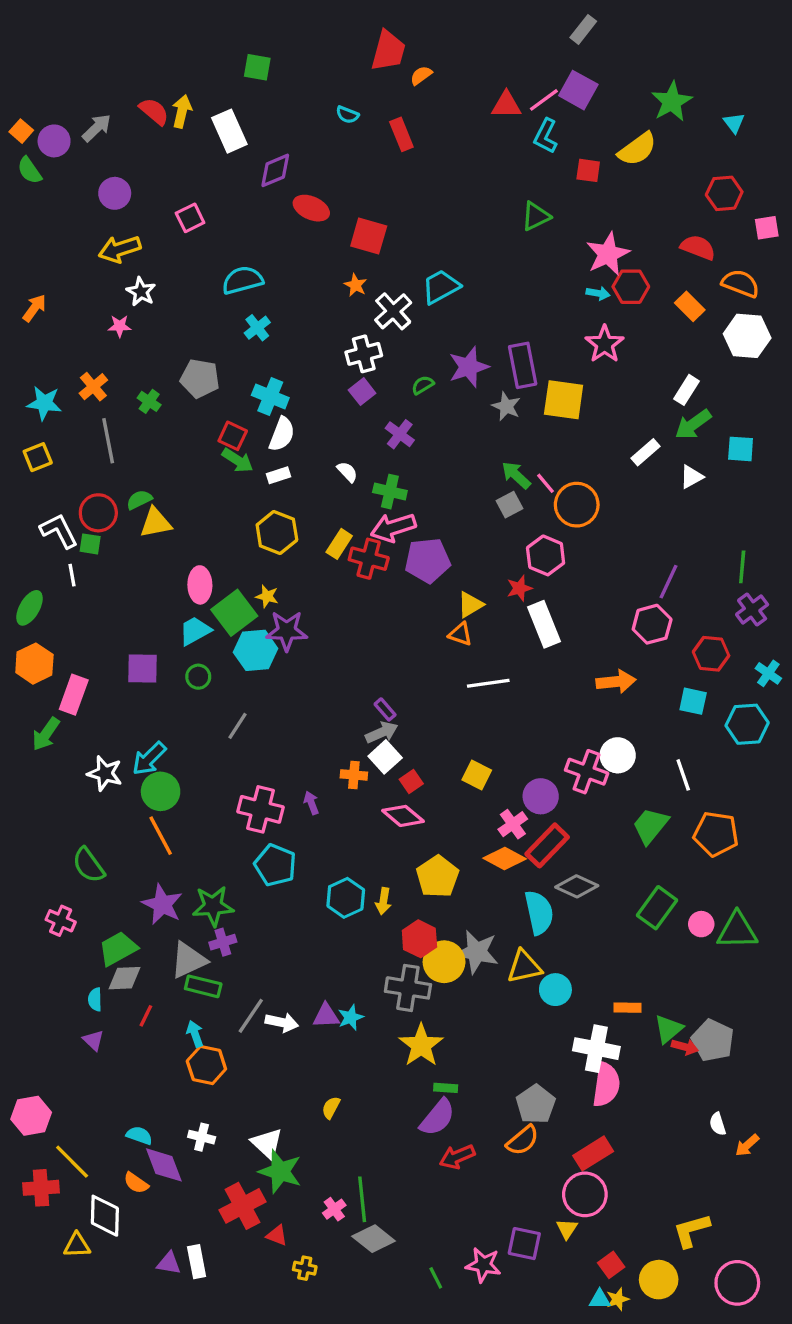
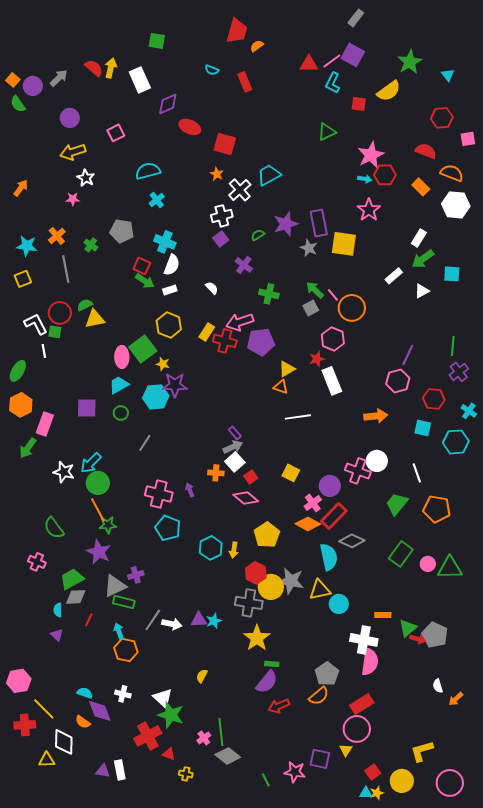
green cross: (390, 492) -> (269, 294), moved
green square: (234, 613) -> (143, 349), moved
green star: (213, 906) -> (108, 525), moved, size x0.7

